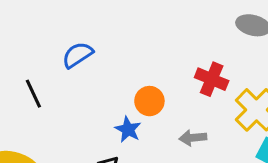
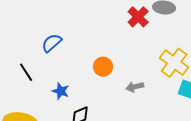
red cross: (212, 79) -> (138, 17), moved, turned 30
blue star: (128, 129) -> (61, 91), moved

